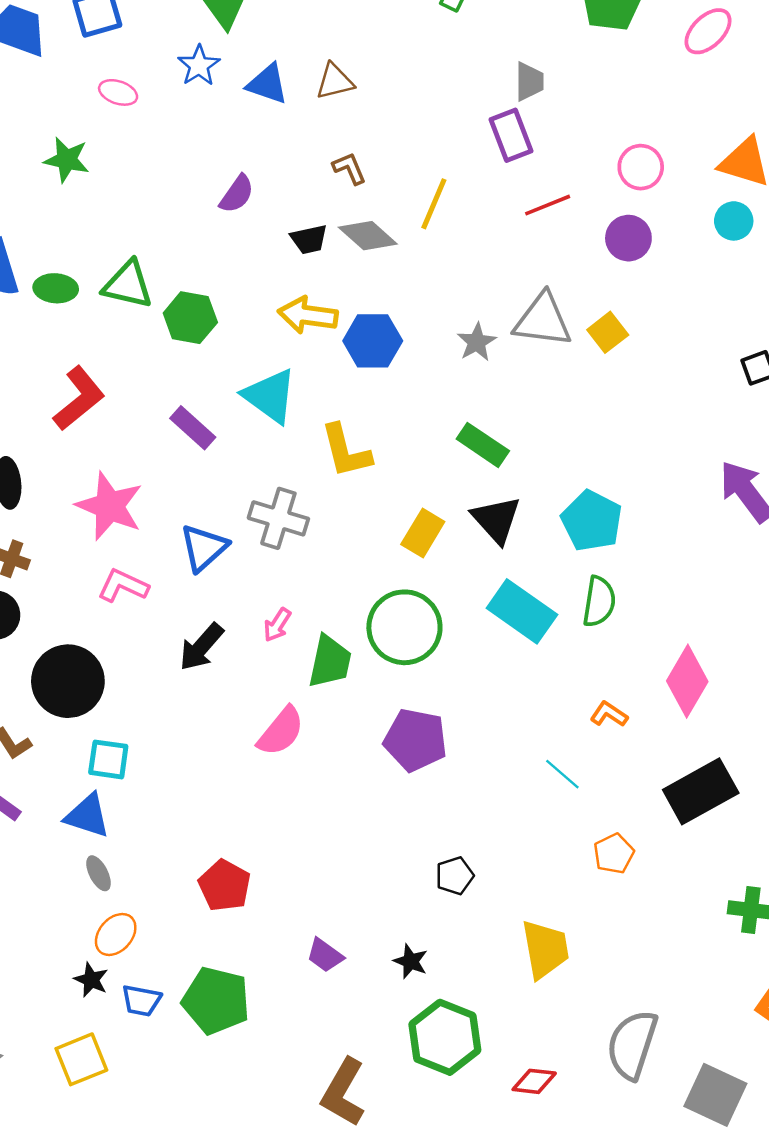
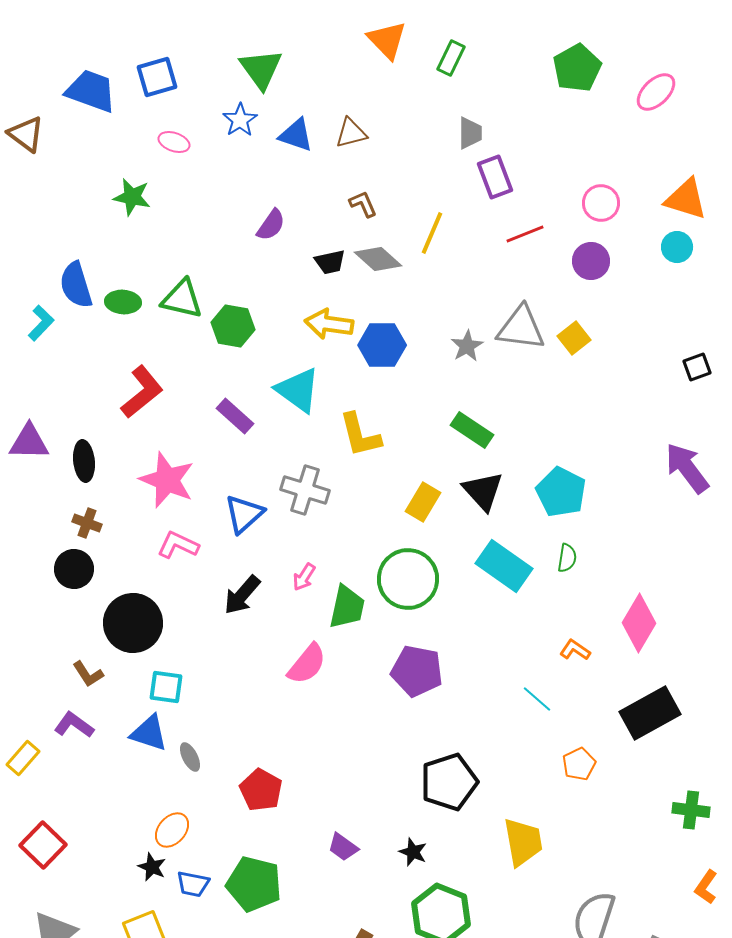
gray trapezoid: (529, 81) -> (470, 133), moved
green semicircle: (599, 602) -> (567, 558), size x0.7
gray ellipse: (99, 873) -> (190, 757), moved
black pentagon: (455, 876) -> (449, 782), size x1.8

